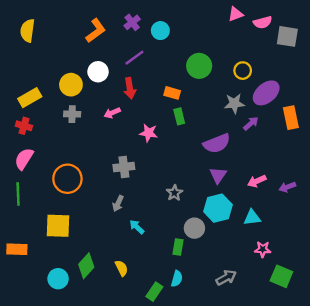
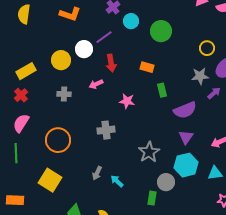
orange L-shape: (96, 31) -> (70, 14), moved, turned 55
cyan circle: (160, 31) -> (131, 21), moved
purple line: (134, 58) -> (104, 37), moved
green circle: (199, 66) -> (161, 31), moved
gray cross: (72, 114) -> (64, 94), moved
green rectangle: (179, 116) -> (162, 90), moved
red cross: (24, 126) -> (21, 95), turned 32
gray star: (174, 193) -> (149, 152), size x1.5
gray arrow: (118, 203) -> (97, 173), moved
yellow square: (58, 226) -> (50, 180), turned 30

